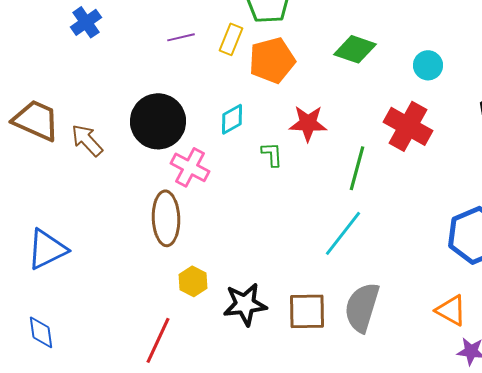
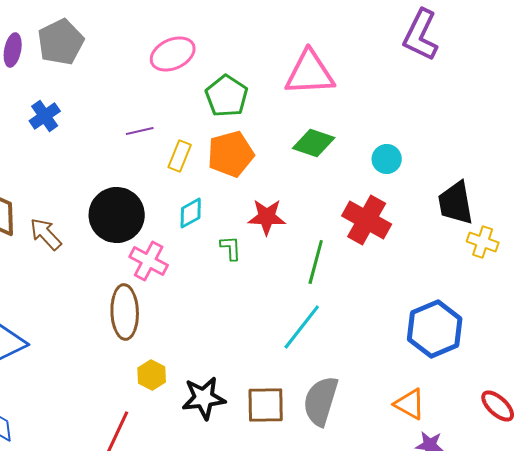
yellow rectangle: (231, 39) -> (180, 156), moved

